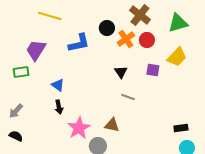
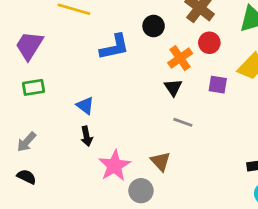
orange cross: (126, 39) -> (180, 58), moved
purple trapezoid: (36, 50) -> (29, 46), moved
brown triangle: (112, 125) -> (161, 161), turned 35

